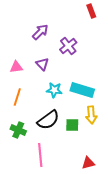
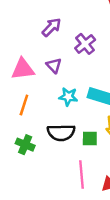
pink triangle: (16, 67) -> (23, 69), size x1.5
black semicircle: (48, 120) -> (61, 133), turned 35
pink line: (40, 155) -> (81, 175), moved

